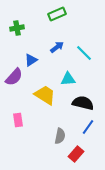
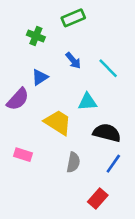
green cross: (17, 28) -> (36, 36), moved, turned 32
blue arrow: (57, 47) -> (73, 60), turned 88
pink rectangle: (18, 120) -> (23, 155), turned -64
gray semicircle: (60, 136) -> (73, 162), moved

